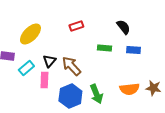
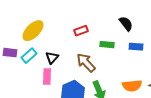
red rectangle: (76, 26) -> (81, 31), moved
brown arrow: (71, 66) -> (86, 63), moved
cyan rectangle: (26, 68) -> (29, 56), moved

